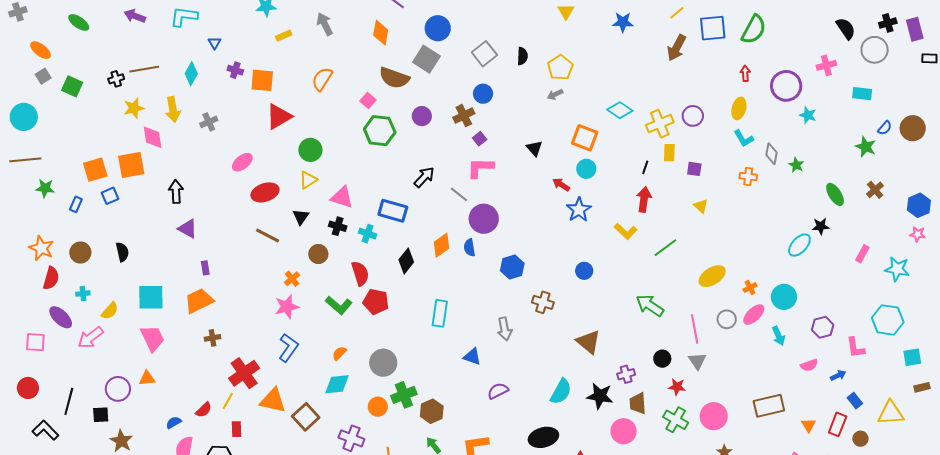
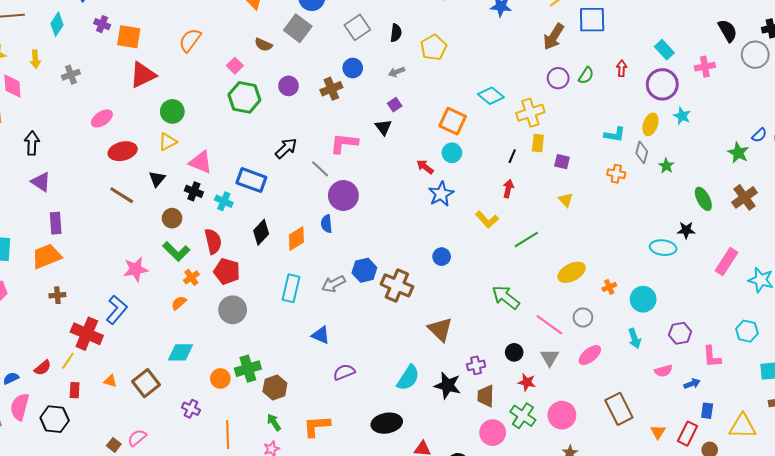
green semicircle: (754, 30) -> (586, 76), moved, size x0.6
brown semicircle: (394, 78) -> (263, 45), size x0.6
gray arrow: (555, 94) -> (397, 72), moved
cyan rectangle: (862, 94) -> (664, 50), moved, turned 36
yellow ellipse: (739, 108) -> (650, 124), moved
yellow arrow: (173, 109) -> (35, 59), size x0.7
purple circle: (693, 116) -> (558, 78), moved
cyan L-shape: (744, 138) -> (615, 135), turned -55
purple square: (480, 139) -> (395, 105), moved
black triangle: (534, 148) -> (383, 127), moved
brown cross: (875, 190) -> (745, 197), size x1.4
red arrow: (644, 199) -> (508, 189), size x0.7
orange diamond: (441, 245) -> (296, 239), moved
cyan ellipse: (799, 245) -> (663, 248), turned 50
pink rectangle: (862, 254) -> (726, 261), size x1.5
blue hexagon: (512, 267) -> (364, 270), moved
purple rectangle: (205, 268) -> (56, 223), size x1.5
orange cross: (292, 279) -> (191, 277), moved
brown cross: (543, 302) -> (397, 285), size x1.4
green L-shape: (339, 305) -> (176, 251), moved
pink ellipse: (754, 315) -> (590, 355), moved
cyan hexagon: (888, 320) -> (747, 331), size x0.7
gray arrow: (505, 329) -> (333, 284), moved, turned 70
pink line: (695, 329) -> (549, 325), turned -48
blue L-shape: (288, 348) -> (117, 310), moved
orange semicircle: (339, 353) -> (179, 303), moved
gray circle: (383, 363) -> (233, 310), moved
red cross: (244, 373) -> (87, 334), turned -36
orange triangle: (273, 401) -> (110, 381), moved, size x0.5
blue rectangle: (855, 401) -> (707, 411), turned 42
brown rectangle: (769, 406) -> (619, 409), turned 72
pink circle: (624, 431) -> (493, 433), moved
purple cross: (351, 438) -> (191, 409), size x0.7

